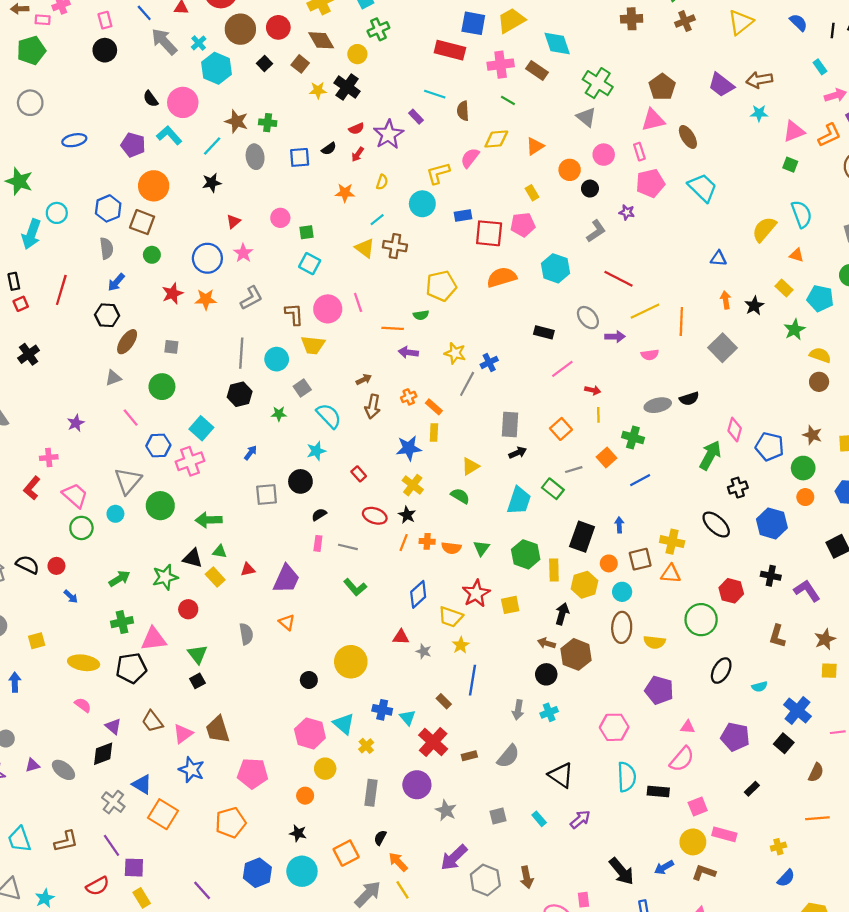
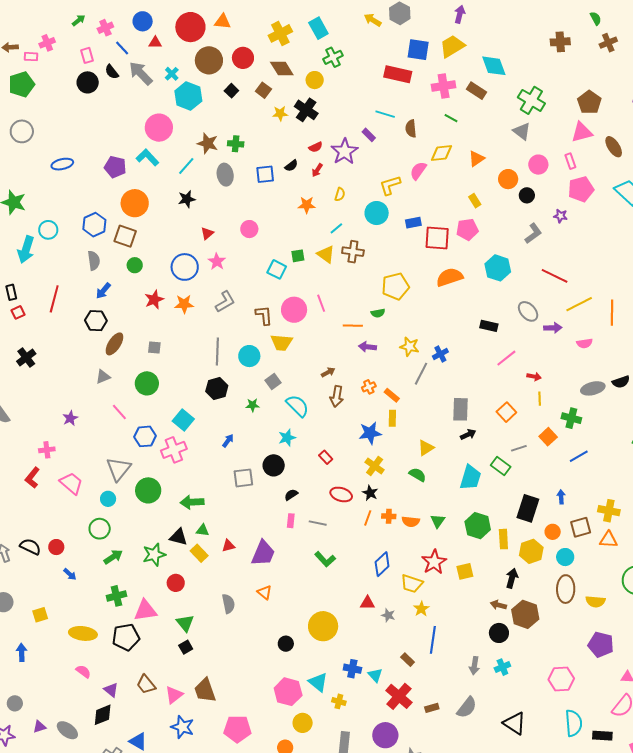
black semicircle: (151, 99) -> (112, 72), moved
green square: (306, 232) -> (298, 256), moved
green circle: (81, 528) -> (100, 529), moved
yellow cross: (366, 746) -> (339, 701), turned -32

